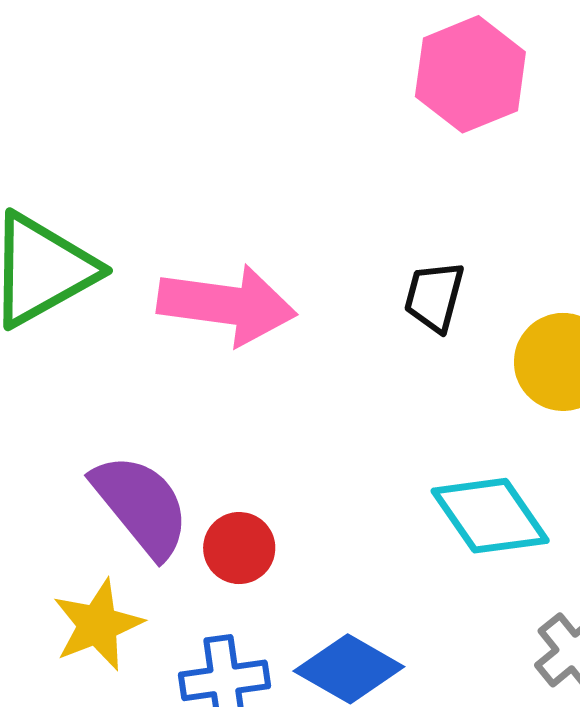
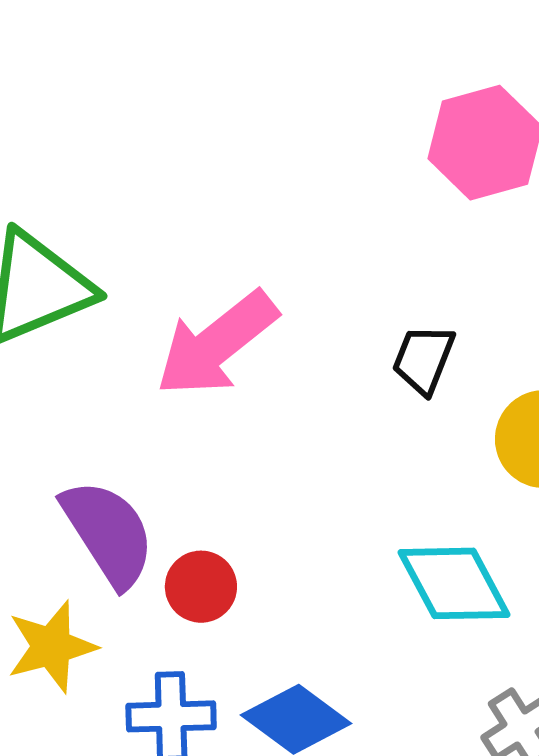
pink arrow: (227, 305) -> (217, 344), turned 127

